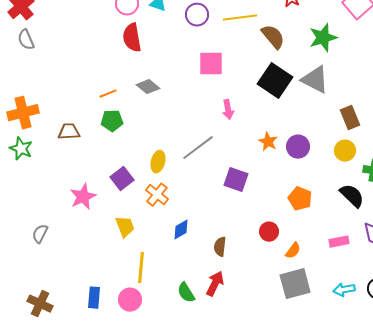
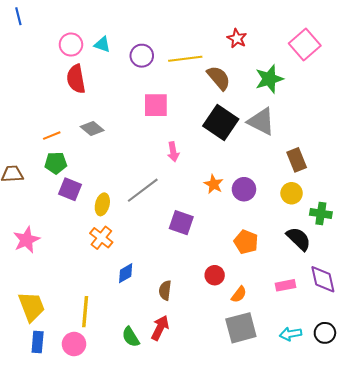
purple square: (122, 179) -> (70, 189), moved, turned -30
yellow trapezoid: (125, 227) -> (32, 307), moved, size x1.4

